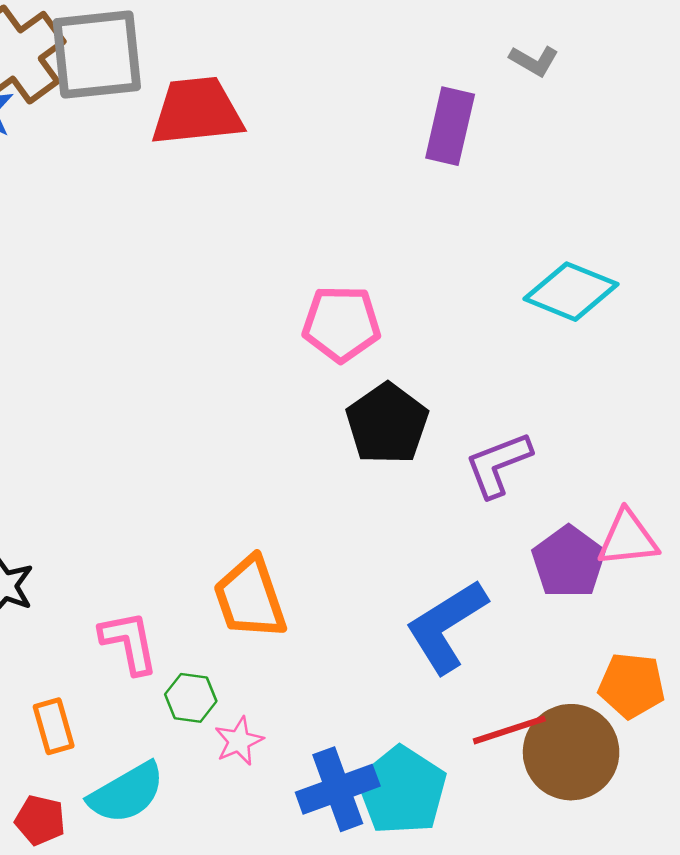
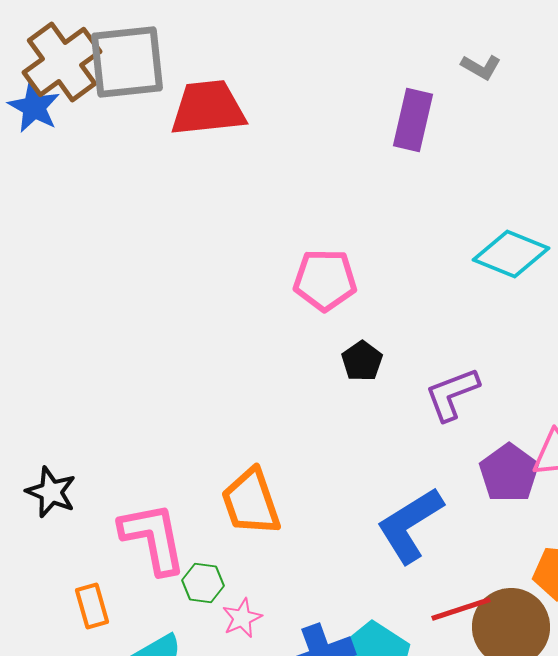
black pentagon: (387, 424) -> (362, 361), size x0.6
pink L-shape: (129, 642) -> (153, 538), size x1.4

